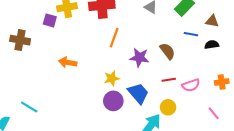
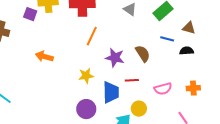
red line: (169, 80) -> (132, 80), moved
blue trapezoid: (138, 93) -> (111, 92), turned 35
purple circle: (113, 101) -> (86, 109), moved

